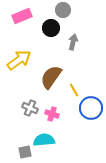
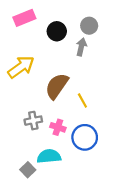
gray circle: (63, 10) -> (89, 26), moved
gray cross: (30, 108) -> (33, 121), turned -35
blue circle: (91, 108) -> (85, 137), moved
gray square: (25, 152) -> (28, 170), turned -32

